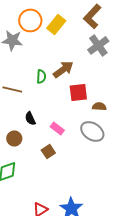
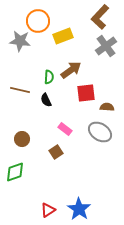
yellow rectangle: (56, 24) -> (63, 36), moved, turned 30
black semicircle: (30, 118) -> (46, 100), moved

